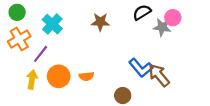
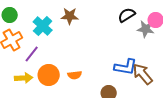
brown star: (100, 22) -> (70, 16), moved
blue L-shape: (141, 68) -> (126, 67), turned -40
yellow arrow: (32, 80) -> (24, 78), turned 78

